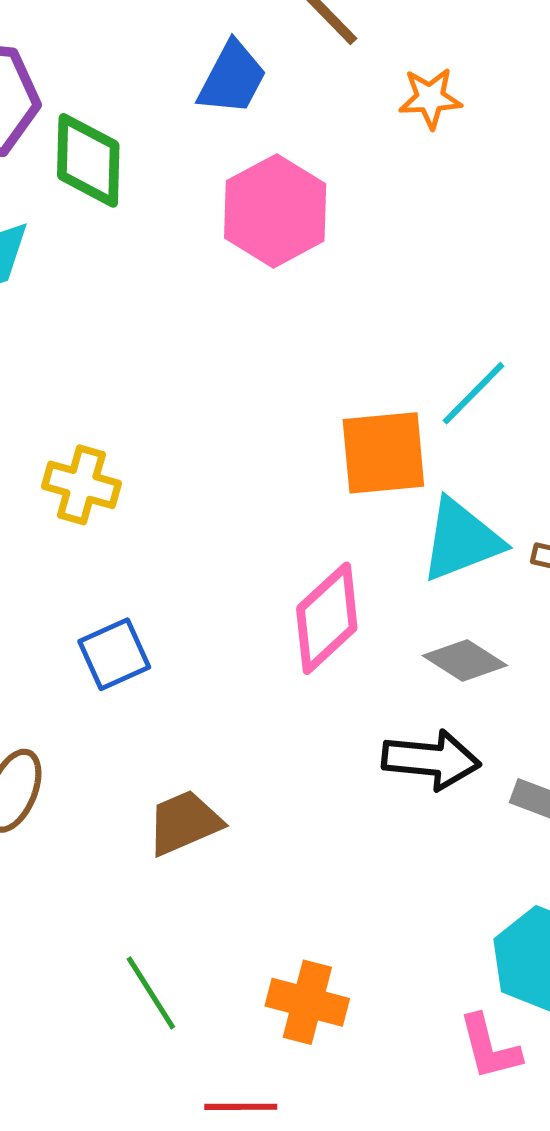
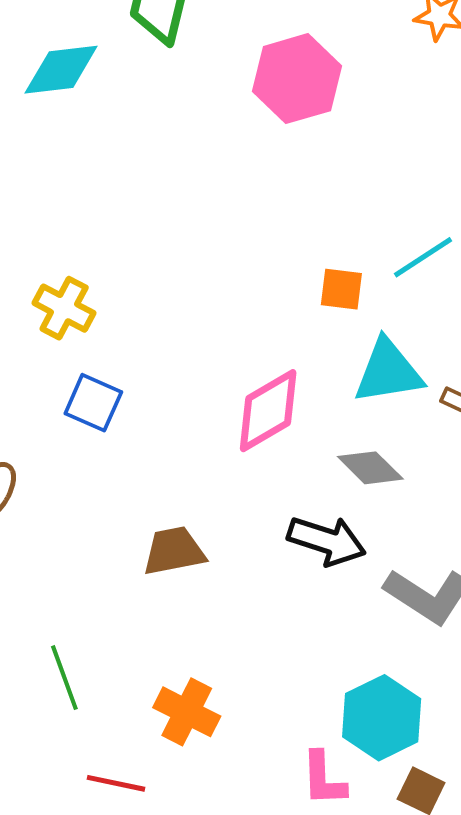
orange square: (383, 453) -> (341, 289), size x0.6
yellow cross: (81, 485) -> (64, 308), moved
blue square: (114, 654) -> (93, 403), turned 36
brown trapezoid: (184, 823) -> (174, 551), moved

